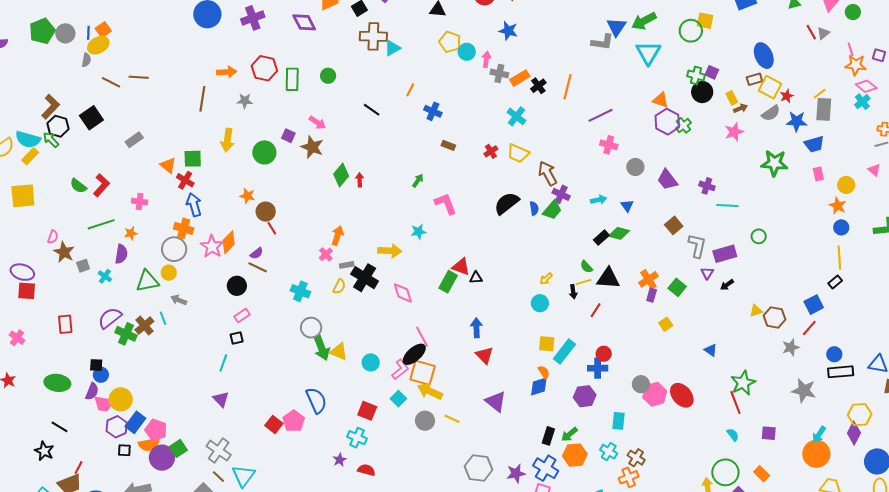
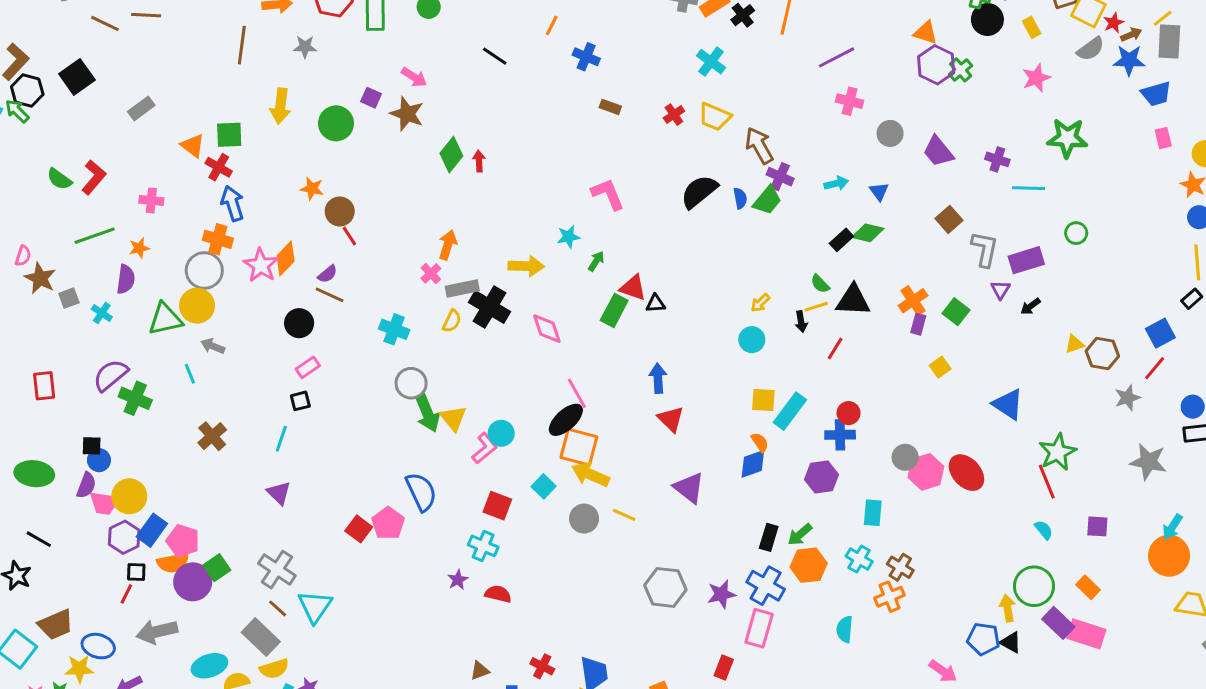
brown arrow: (740, 108) -> (1131, 35), moved
green star: (774, 163) -> (1067, 138), moved
green arrow: (418, 181) -> (596, 261), moved
gray rectangle: (347, 265) -> (462, 289), size x1.5
yellow circle: (169, 273) -> (197, 306), size x1.5
brown cross: (144, 326) -> (212, 436), moved
blue triangle: (711, 350) -> (1008, 404), size x1.6
yellow triangle: (339, 352) -> (453, 418), turned 30
pink L-shape: (400, 369) -> (485, 448), moved
red line: (78, 468) -> (126, 594), moved

